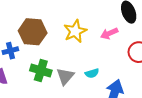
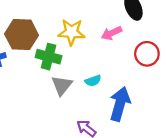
yellow star: (75, 31) -> (71, 32), turned 30
green cross: (41, 71) -> (49, 57), moved

